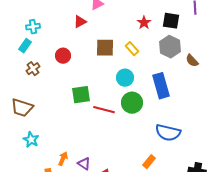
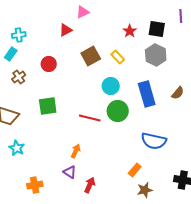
brown square: (105, 48) -> (91, 56), turned -30
brown semicircle: (192, 61) -> (178, 93), moved, turned -96
green square: (81, 95) -> (48, 106), moved
orange arrow: (63, 159) -> (76, 151), moved

